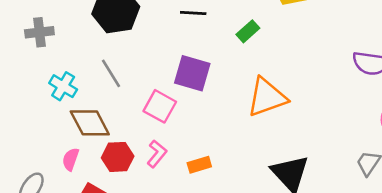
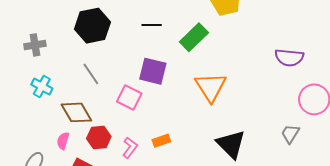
green rectangle: (248, 31) -> (194, 37), size x1.6
cyan cross: (63, 86) -> (42, 87), moved
orange triangle: (267, 97) -> (211, 87), turned -40
pink L-shape: (157, 154) -> (130, 148), moved

